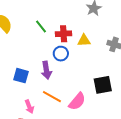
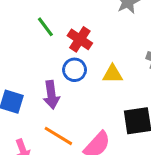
red cross: (64, 34) -> (80, 39), turned 35
yellow triangle: (84, 40) -> (113, 74), moved

